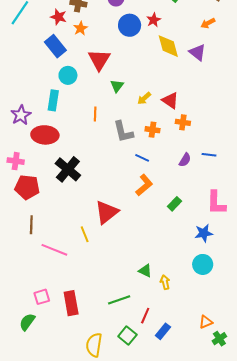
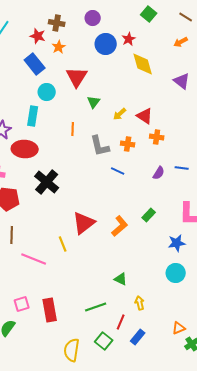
purple triangle: (197, 52) -> (182, 81), moved
orange L-shape: (144, 185) -> (120, 226), moved
yellow arrow: (165, 282) -> (140, 303), moved

